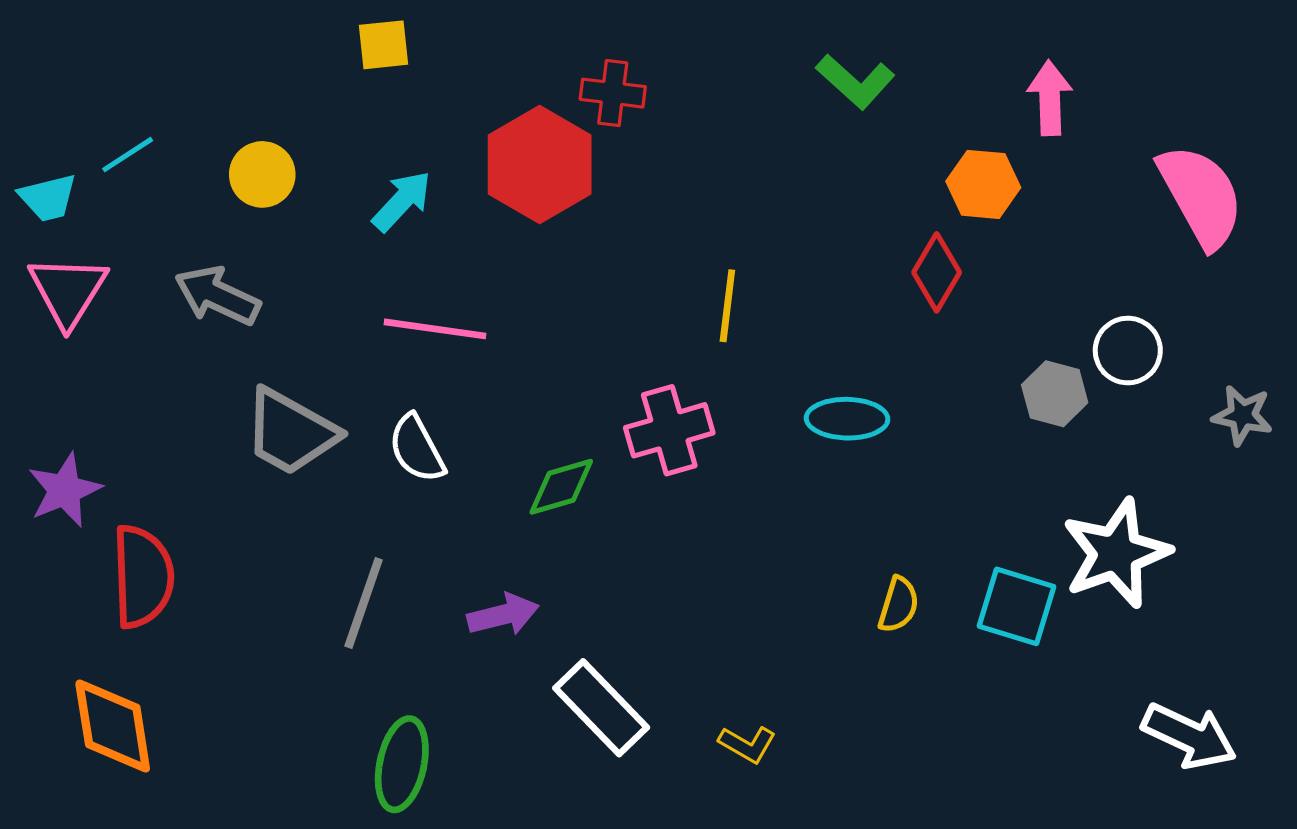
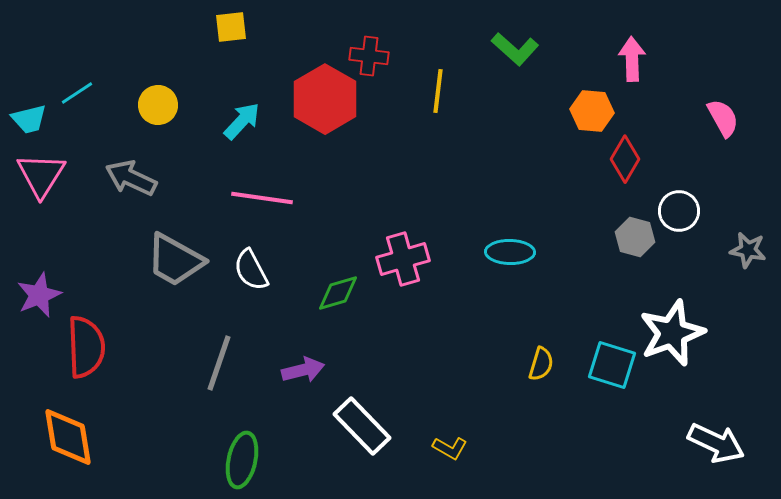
pink semicircle: (1201, 196) -> (723, 118), size x0.6
red diamond: (937, 272) -> (625, 159), moved
yellow line: (727, 306) -> (438, 91), moved

